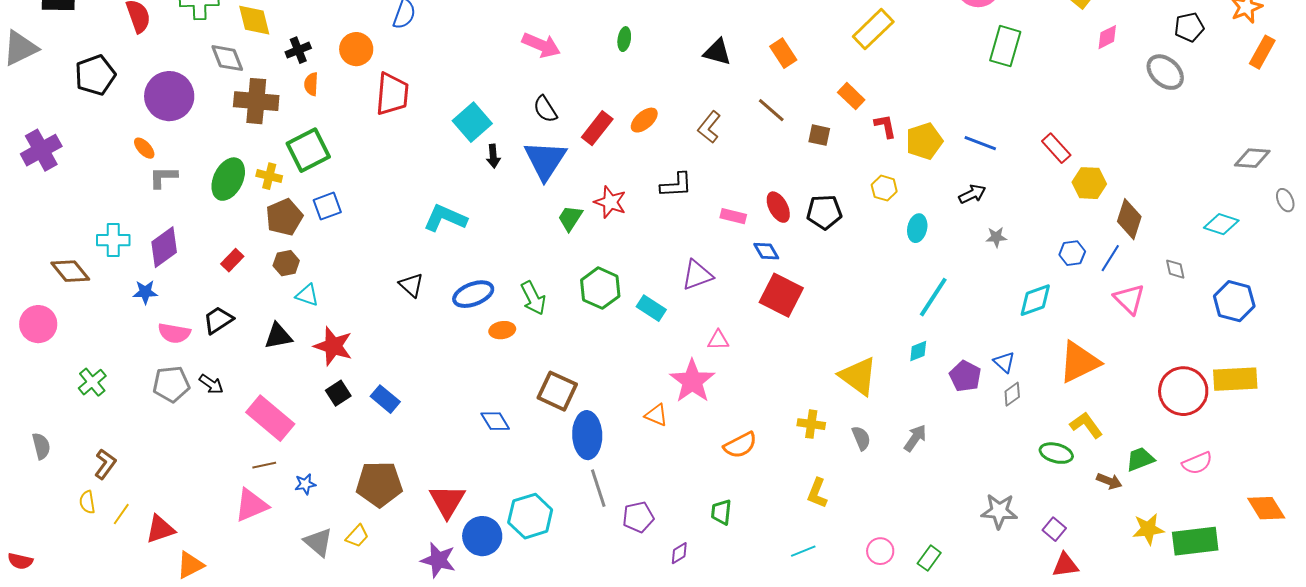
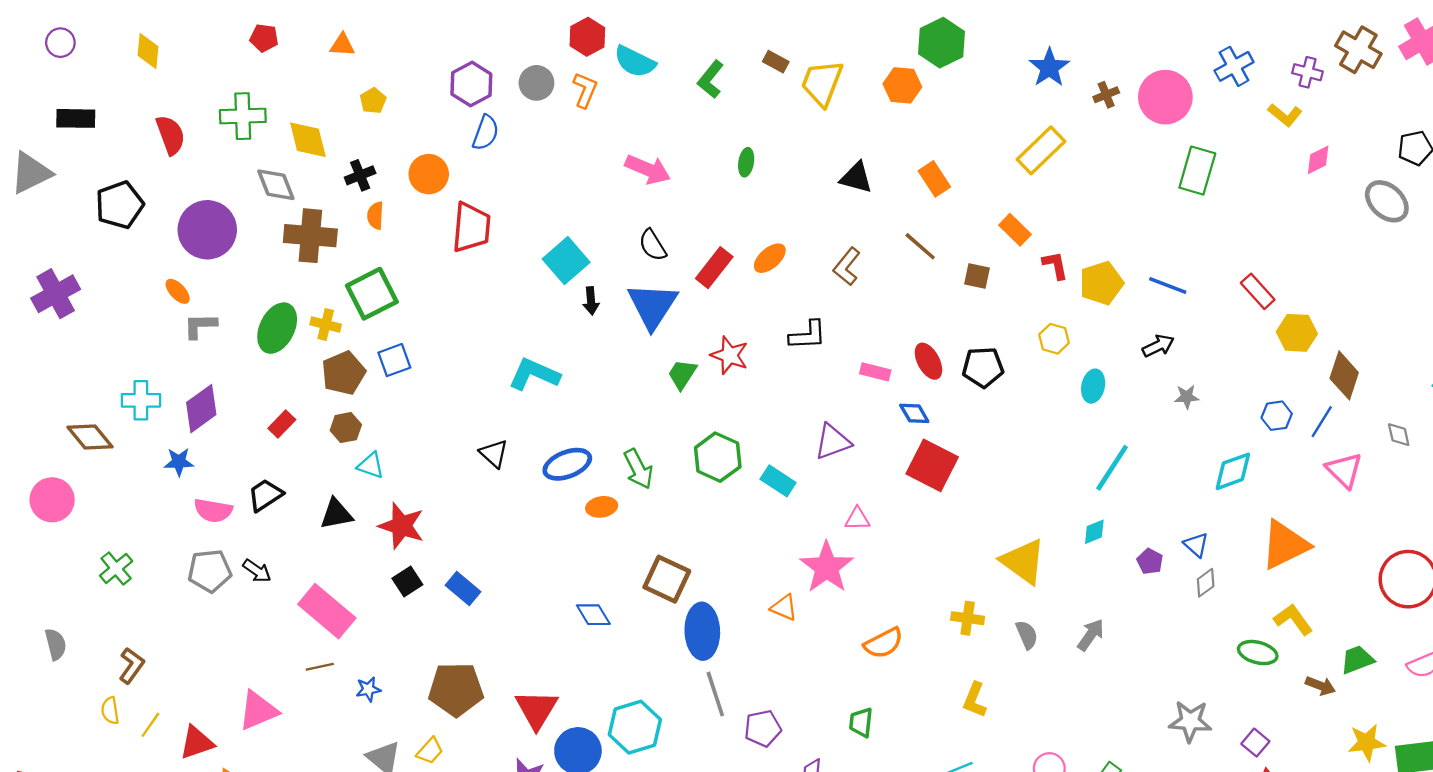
purple pentagon: (965, 376) -> (1150, 561), size x0.7
pink triangle: (251, 505) -> (258, 711), moved

